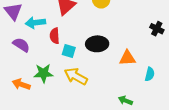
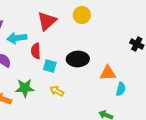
cyan semicircle: (150, 74) -> (121, 89), moved
yellow arrow: (76, 76) -> (57, 91), size x0.6

